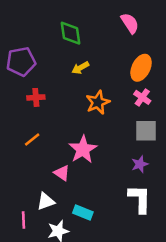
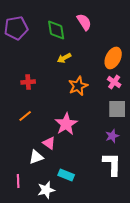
pink semicircle: (130, 23) -> (84, 22), moved
purple pentagon: (21, 62) -> (16, 28), moved
white triangle: (46, 201) -> (36, 157), moved

